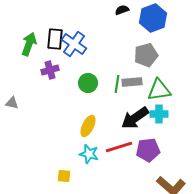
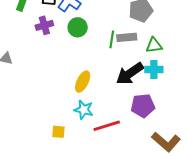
green circle: (88, 83) -> (78, 27), moved
green triangle: (159, 90) -> (154, 45), size x0.7
red line: (119, 147) -> (107, 126), moved

